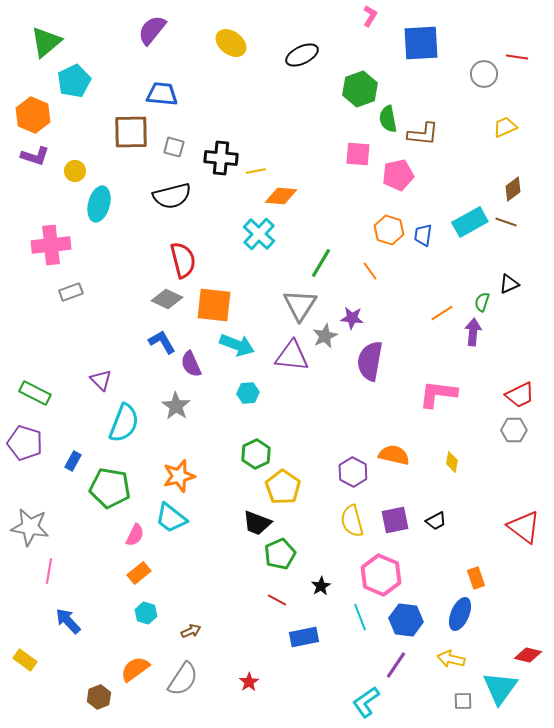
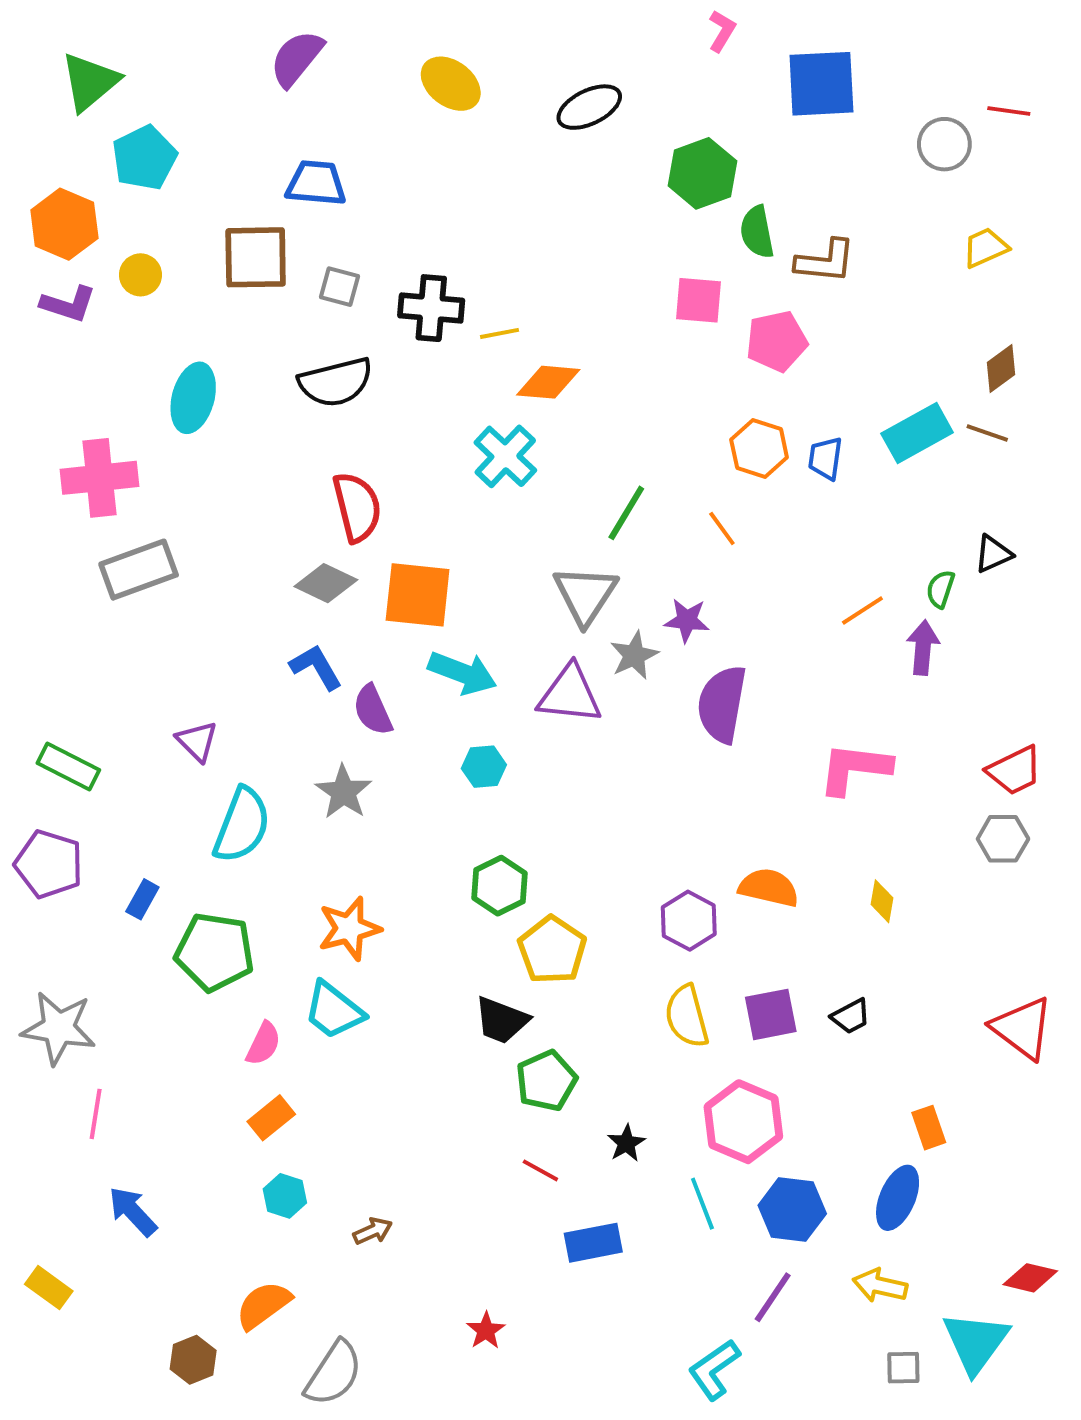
yellow circle: (75, 171) -> (140, 275), moved
gray rectangle: (71, 292) -> (139, 570), size x1.6
gray semicircle: (183, 679) -> (334, 1373), moved

